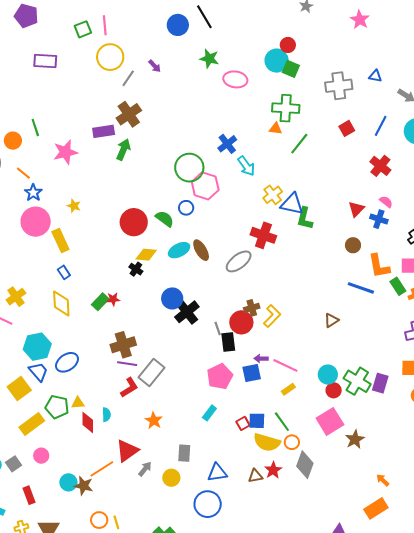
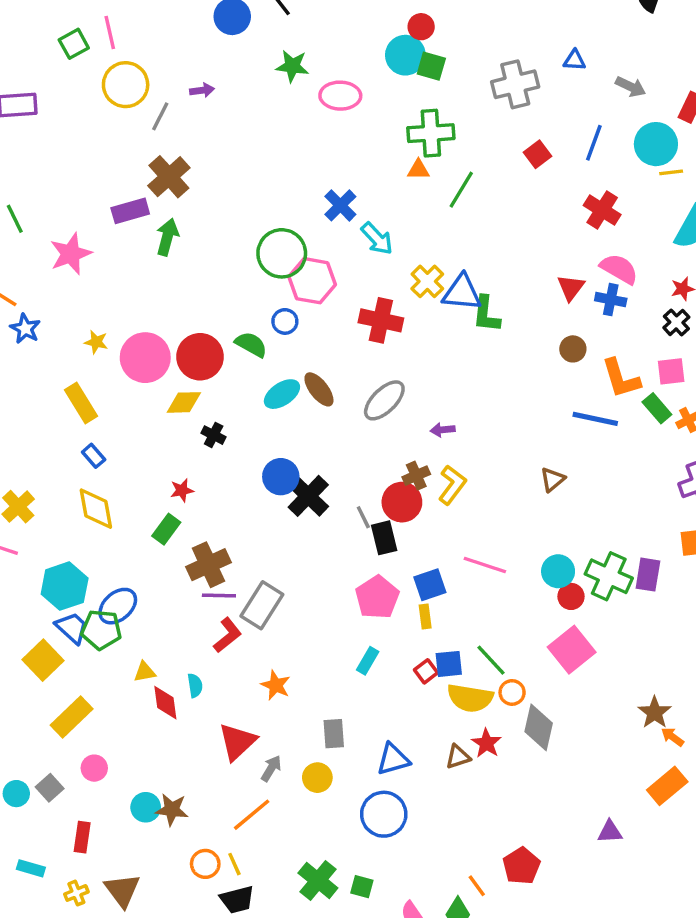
purple arrow: (155, 66) -> (202, 90), turned -48
pink semicircle: (386, 202) -> (619, 269), size x1.6
pink circle: (36, 222) -> (145, 358), moved
red cross: (263, 235) -> (381, 320), moved
yellow diamond: (146, 255) -> (184, 402), moved
green rectangle: (100, 302) -> (166, 529), moved
purple arrow: (261, 359) -> (443, 430), moved
yellow rectangle: (288, 389) -> (425, 617), moved, turned -56
green pentagon: (57, 407) -> (101, 630), moved
brown star: (355, 439) -> (655, 712), moved
orange line: (102, 469) -> (252, 815), moved
red rectangle: (29, 495) -> (82, 837), turned 36

